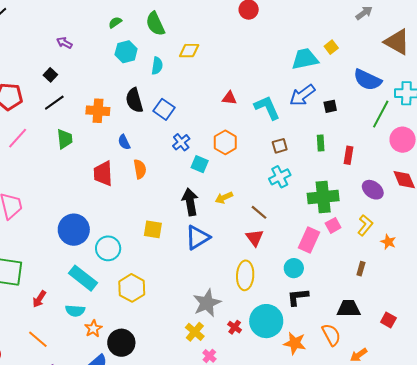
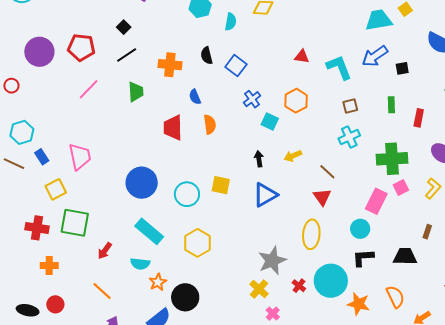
black semicircle: (134, 100) -> (207, 56), size x0.7
black arrow: (190, 202) -> (259, 159), size x0.6
cyan circle: (108, 248) -> (187, 194), moved
black trapezoid: (349, 309) -> (405, 256), moved

